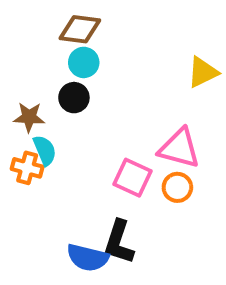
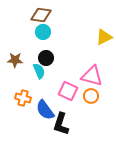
black circle: (74, 98) -> (46, 58), moved
cyan semicircle: (45, 150) -> (39, 71), moved
orange cross: (27, 168) -> (23, 98), moved
blue semicircle: (88, 258) -> (45, 110), moved, turned 40

